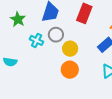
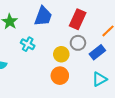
gray circle: (56, 35) -> (78, 43), moved

